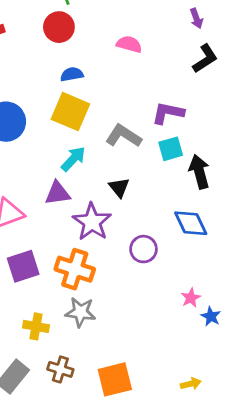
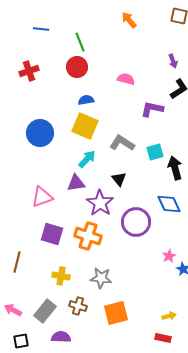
purple L-shape: (168, 113) -> (152, 109), moved
purple circle: (143, 249) -> (136, 222), size x1.5
purple square: (23, 266) -> (52, 234), turned 35
gray star: (80, 312) -> (101, 278), moved

